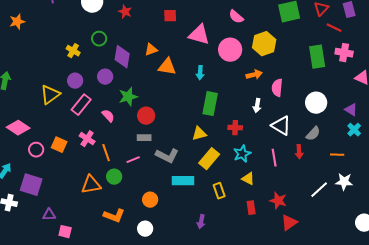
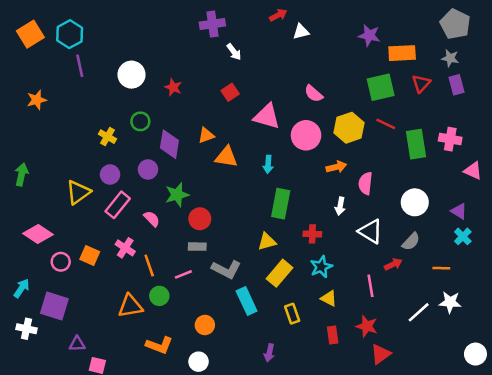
red square: (170, 16) -> (230, 92), turned -32
red line: (334, 28) -> (386, 124), moved
red arrow: (299, 152) -> (393, 264), turned -112
pink line: (274, 158) -> (371, 286), moved
cyan rectangle: (183, 181) -> (247, 301), turned 65

